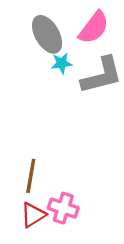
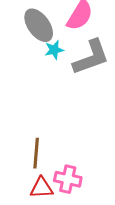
red triangle: (33, 215) -> (42, 188), turned 35

